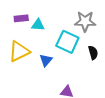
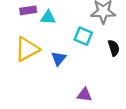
cyan square: (67, 42) -> (83, 36), size x0.7

